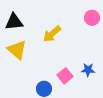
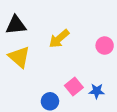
pink circle: (92, 18) -> (105, 46), moved
blue star: (88, 70) -> (97, 91), moved

